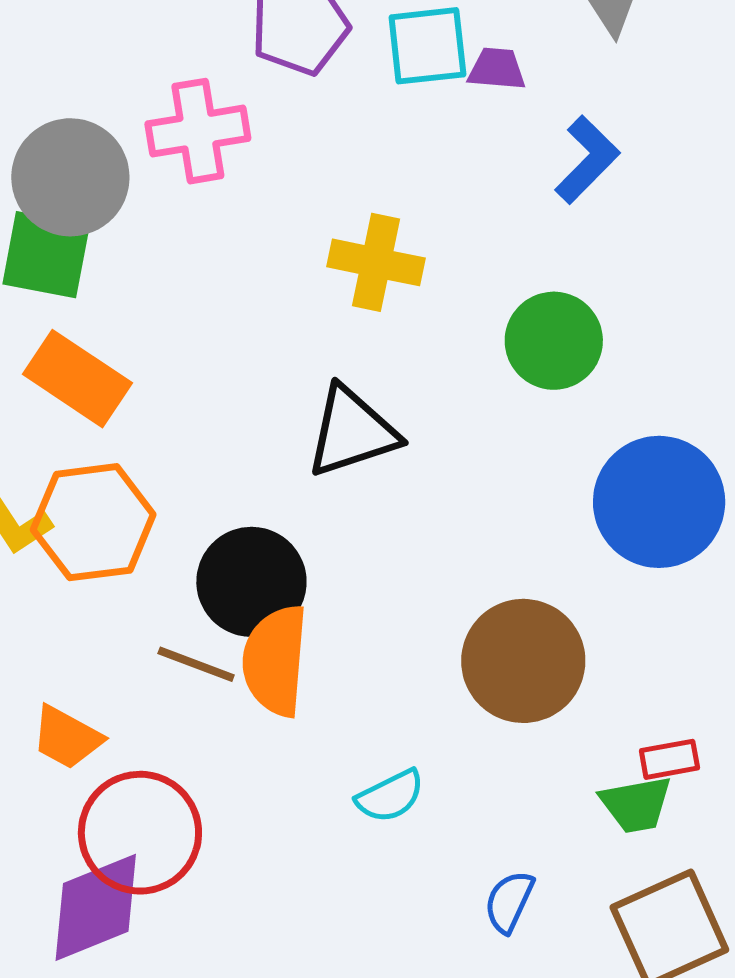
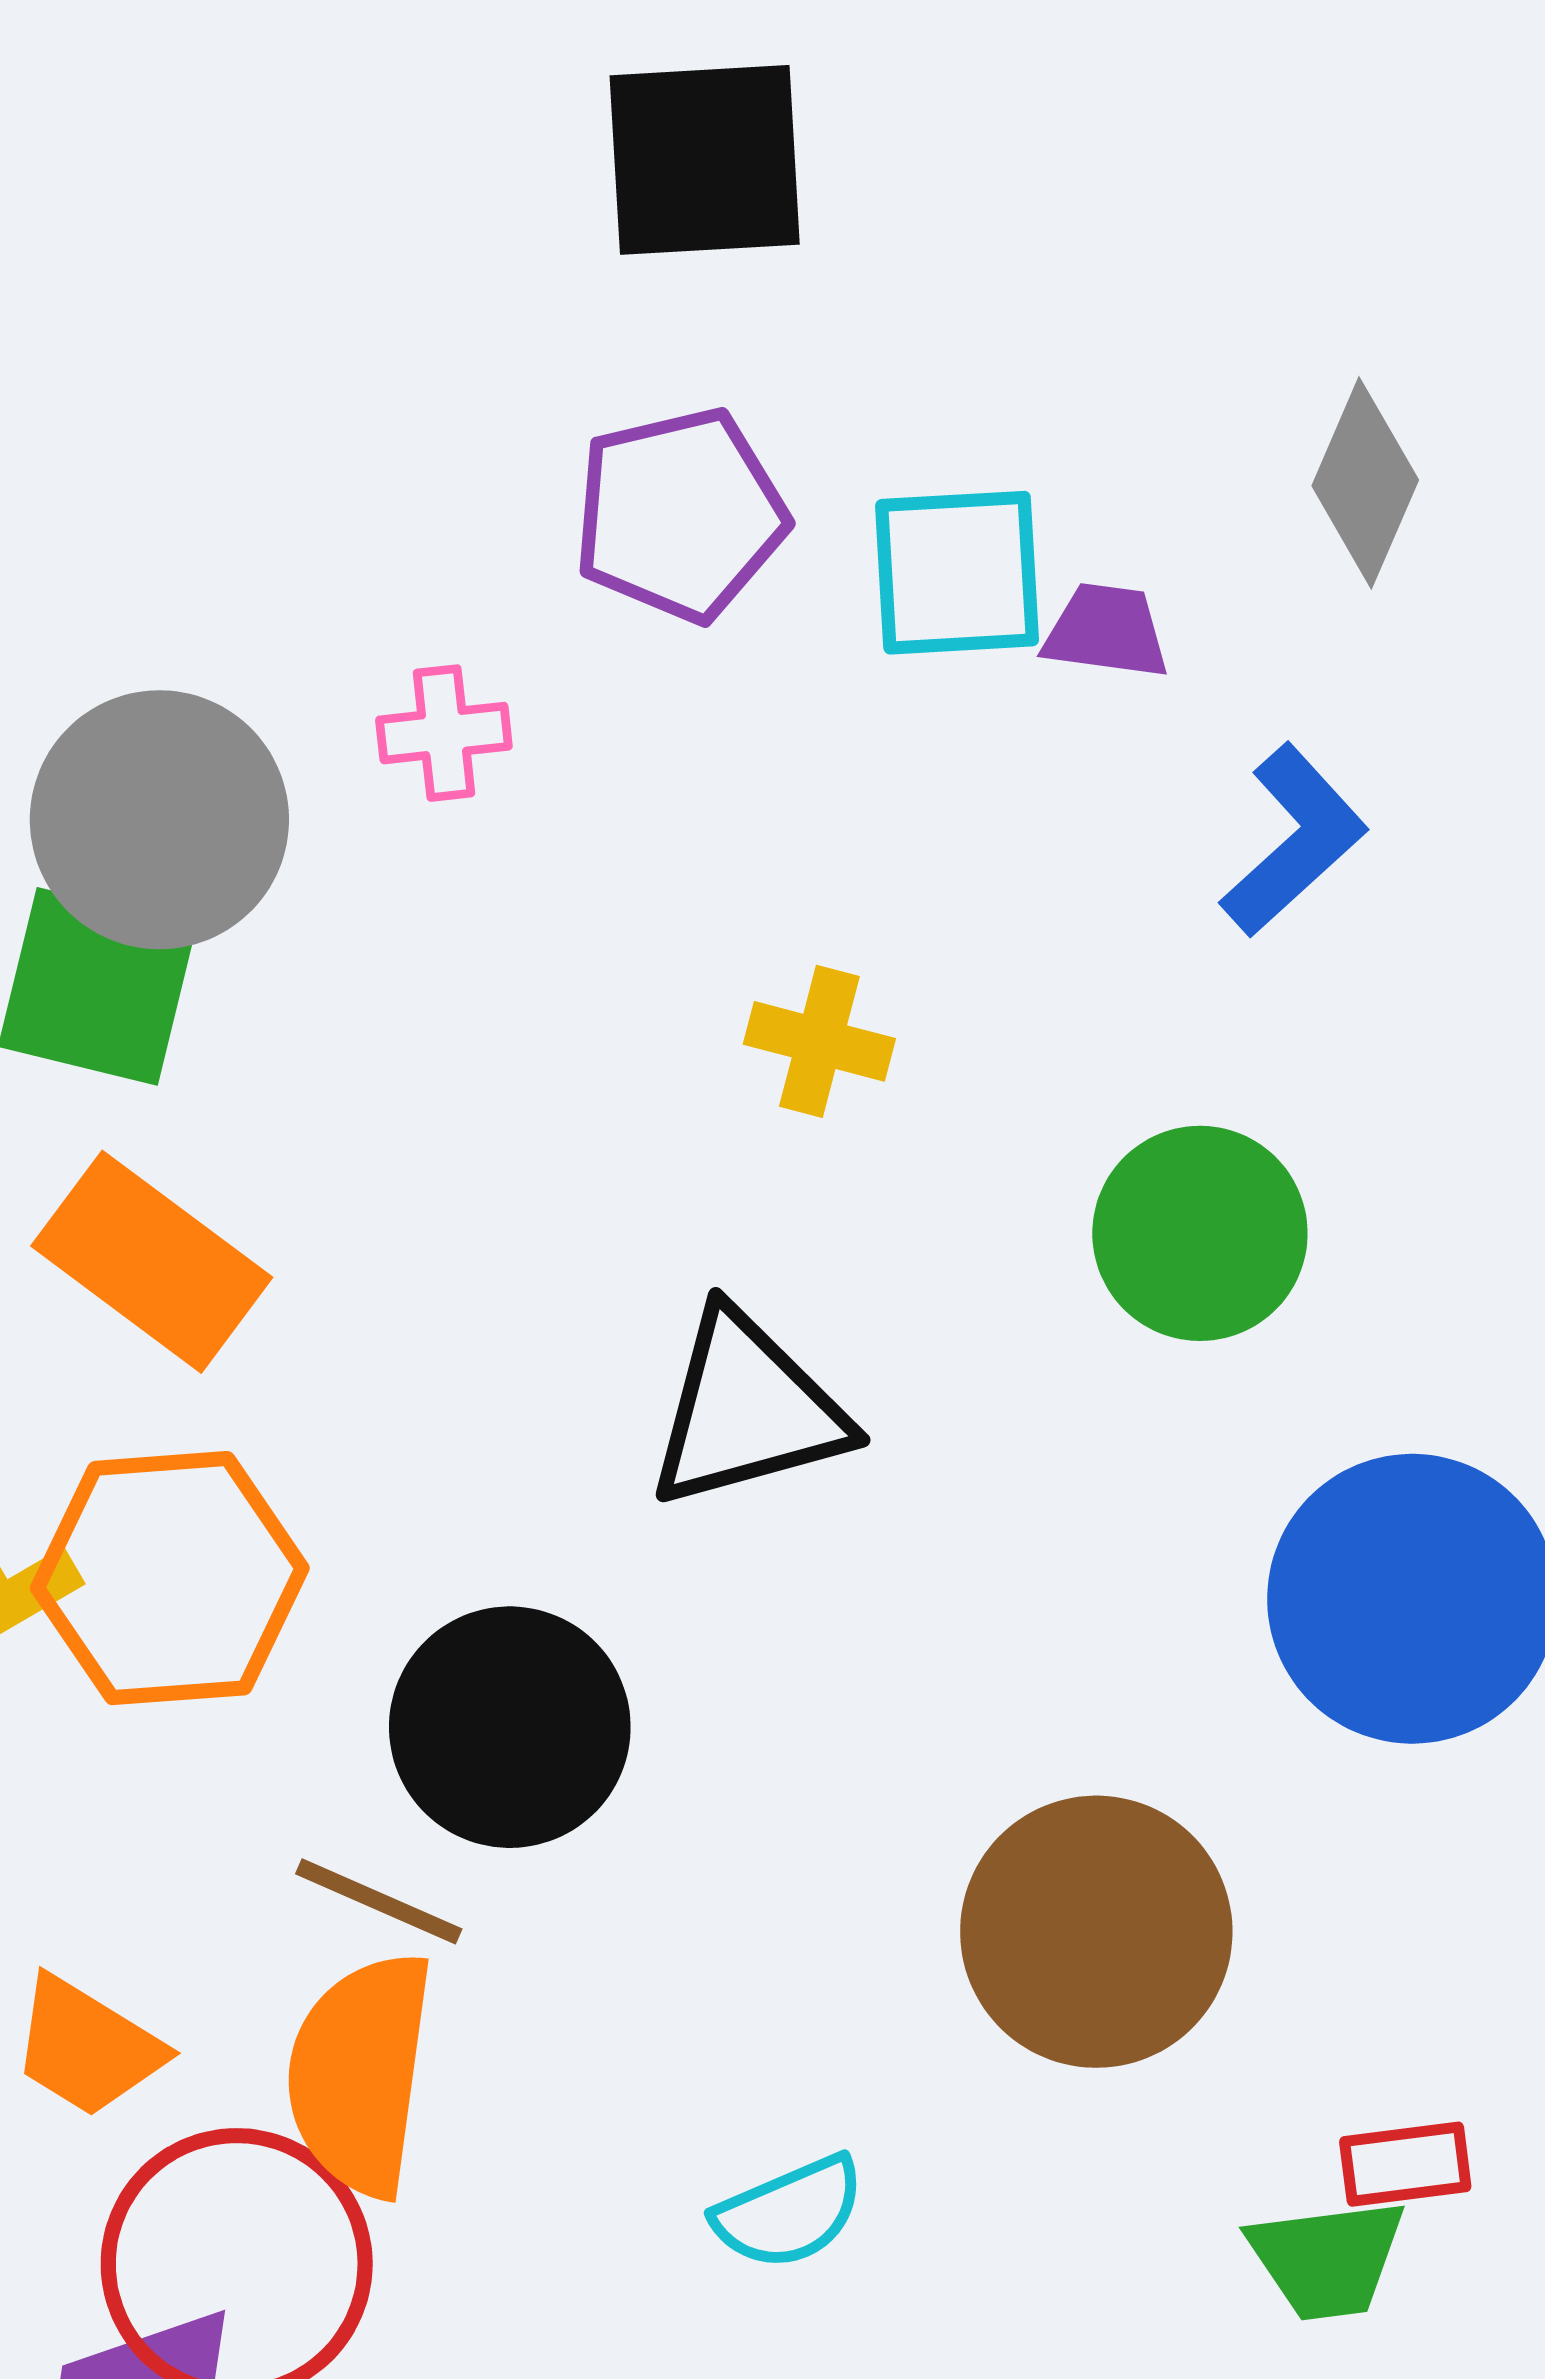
pink cross: (198, 131) -> (444, 733), size x0.6
yellow cross: (376, 262) -> (819, 1041), size x0.7
orange semicircle: (275, 661) -> (360, 2074), moved

